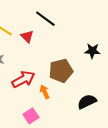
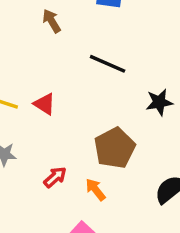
black line: (45, 19) -> (108, 64), moved
red arrow: (23, 79) -> (55, 177), size x0.6

